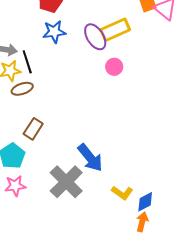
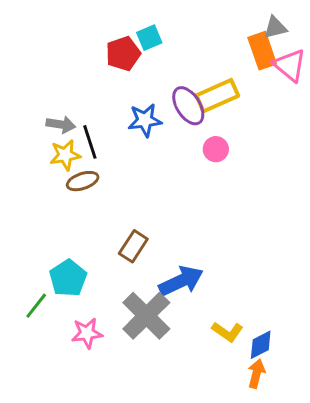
blue star: (54, 32) -> (145, 120), moved
brown rectangle: (33, 129) -> (133, 246), moved
blue arrow: (90, 158) -> (181, 281), turned -76
pink star: (15, 186) -> (87, 333), moved

